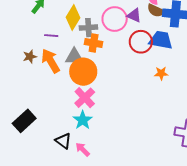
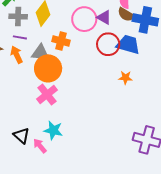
gray cross: (88, 28) -> (18, 17), moved
purple line: (51, 36) -> (20, 37), moved
orange arrow: (51, 61) -> (17, 55), size x0.7
cyan star: (83, 120) -> (53, 130), moved, turned -30

